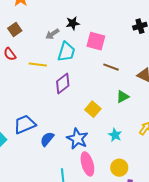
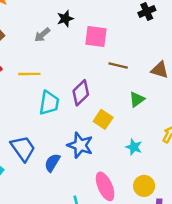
cyan trapezoid: (66, 52) -> (49, 103), moved
purple diamond: (63, 84) -> (81, 93), moved
blue trapezoid: (25, 124) -> (23, 148), turned 85
blue star: (77, 139) -> (80, 145), moved

